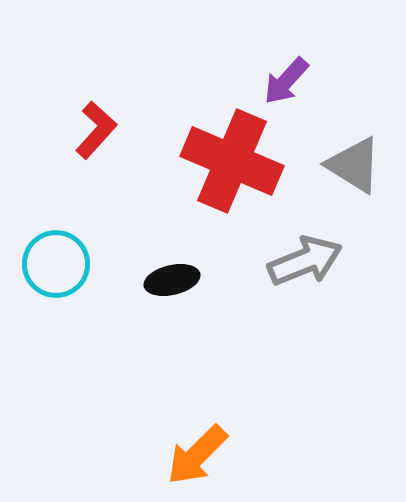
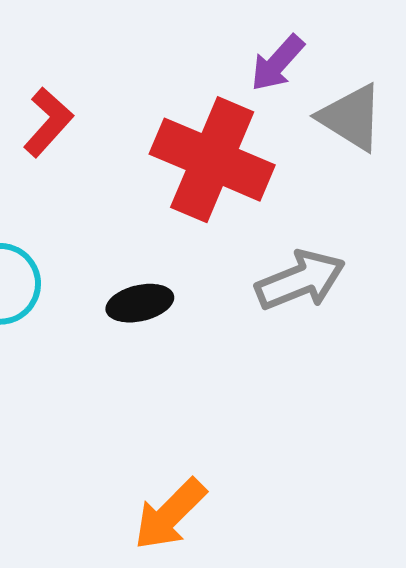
gray triangle: (354, 165) -> (351, 117), moved

